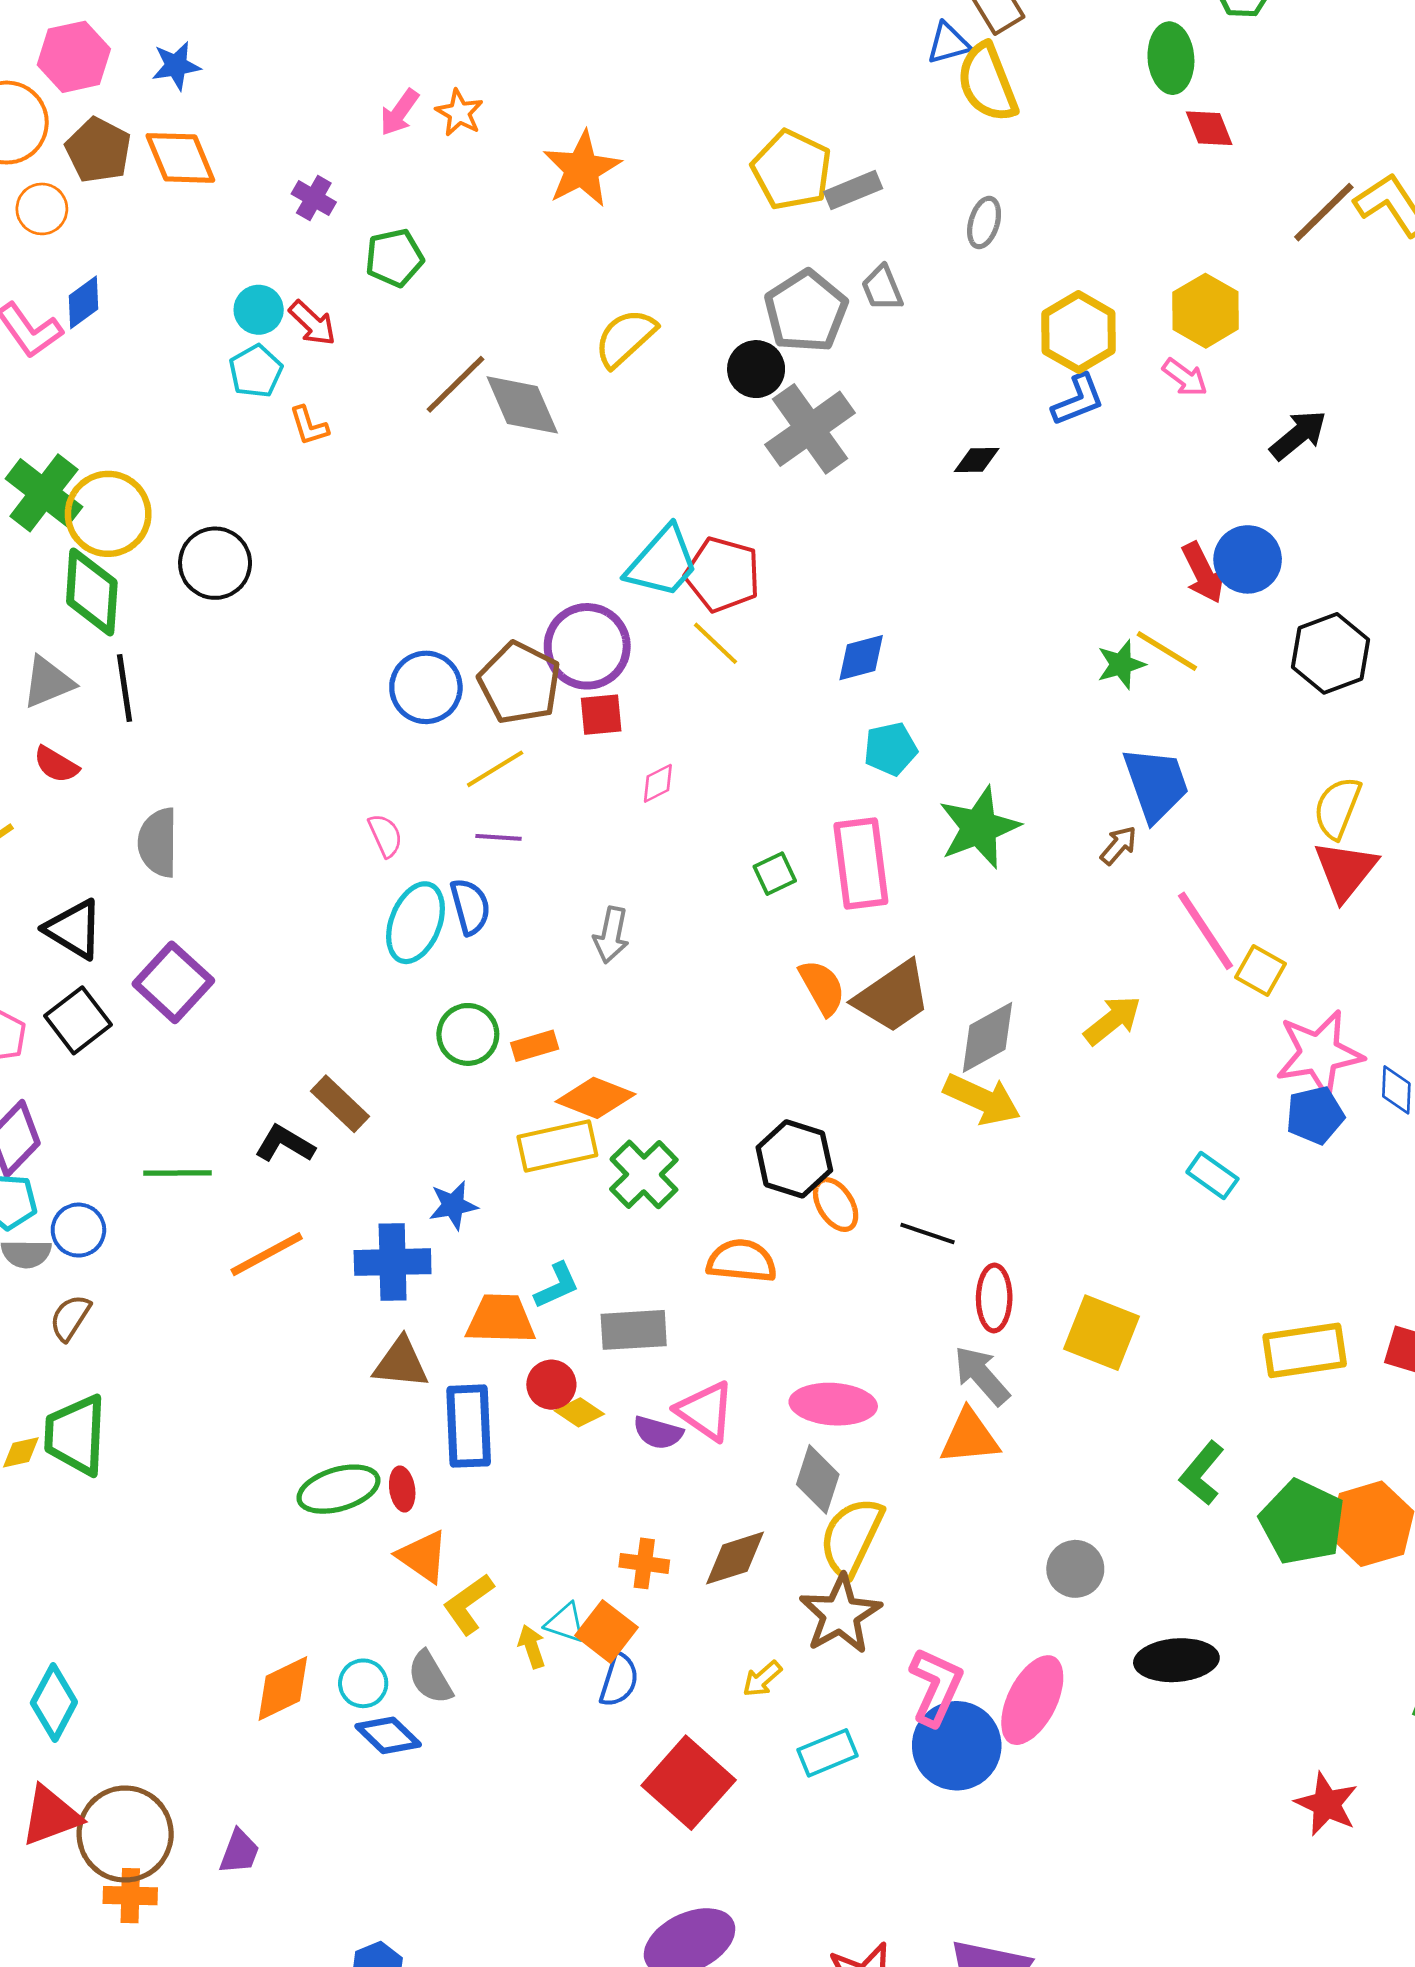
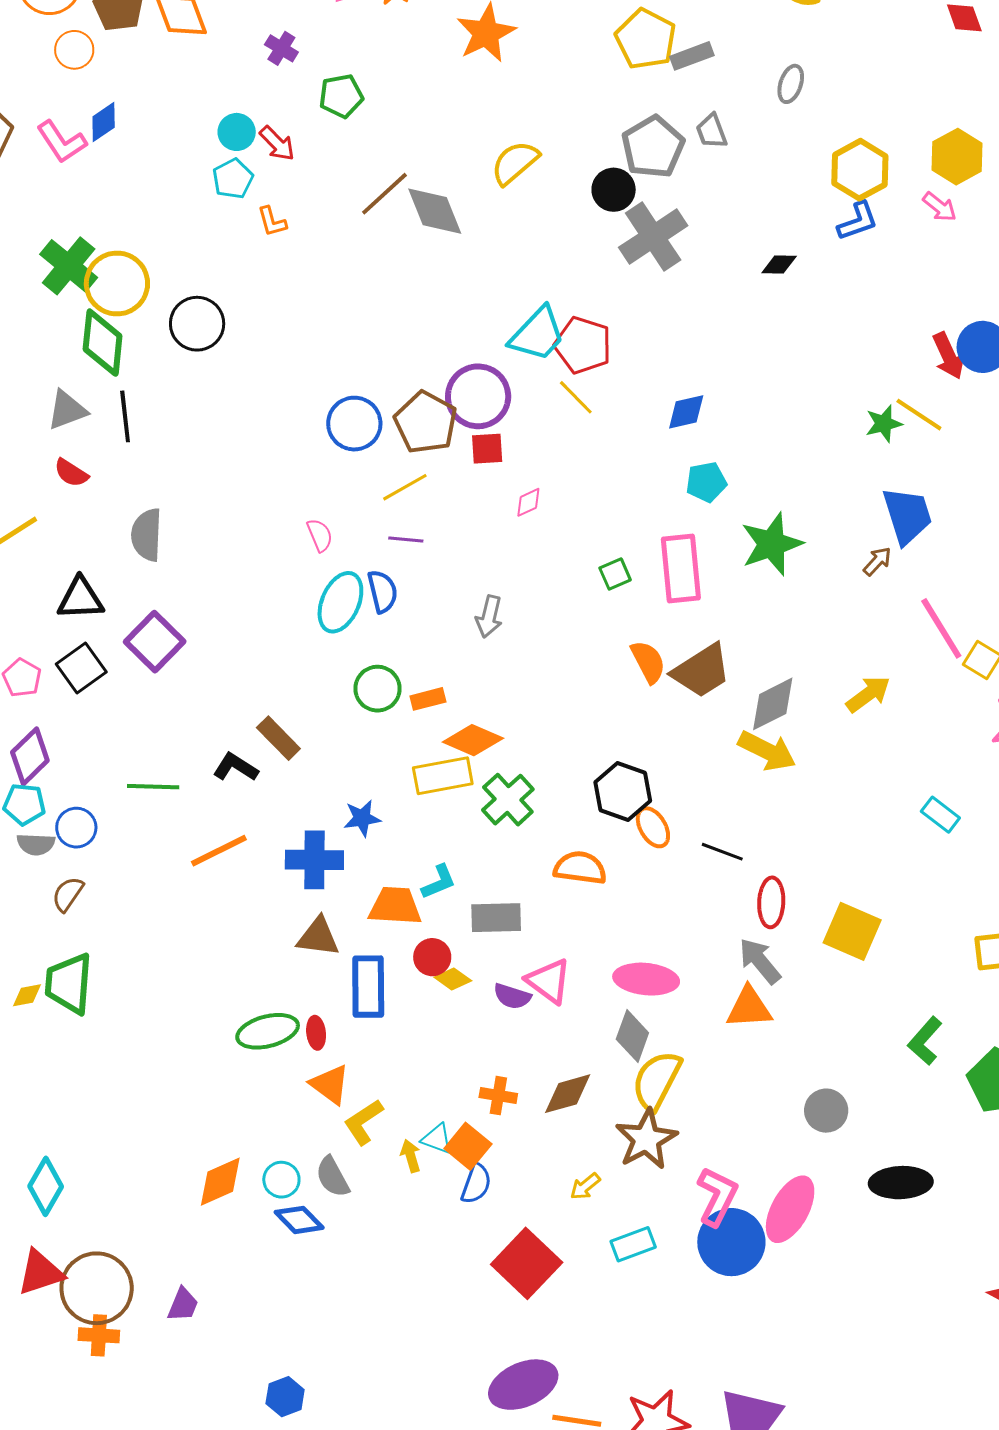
black triangle: (74, 929) -> (80, 599), turned -36

